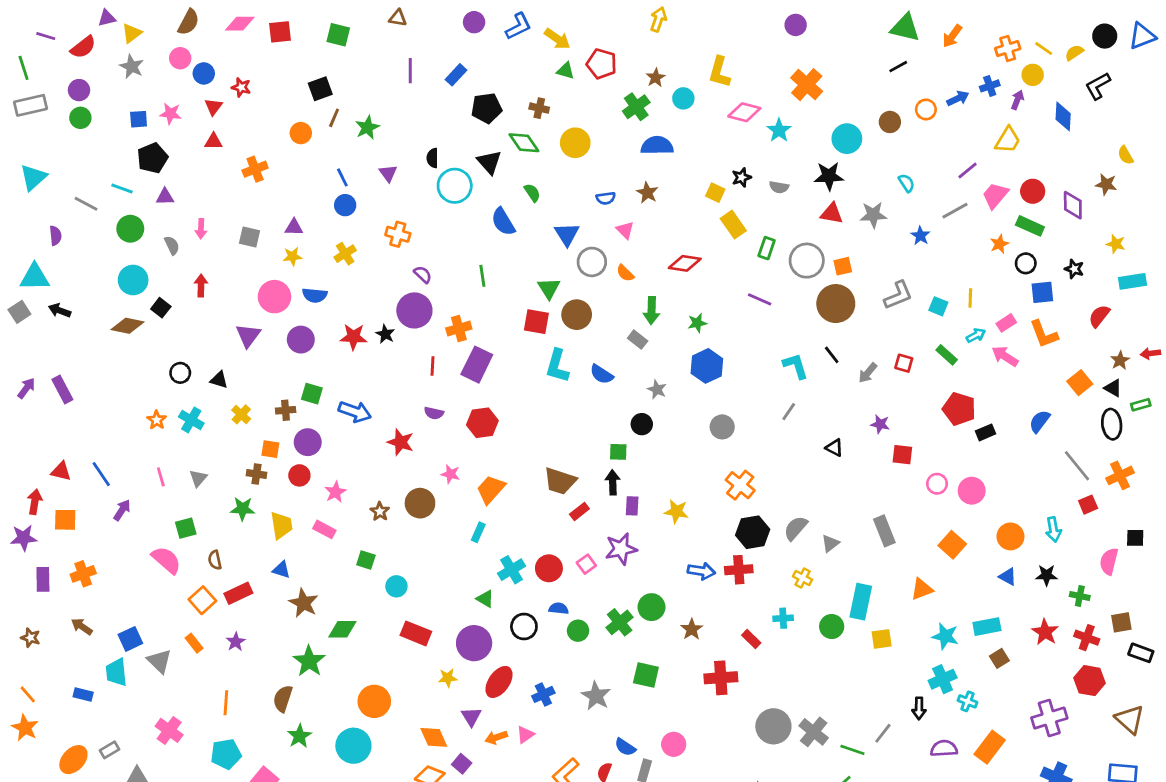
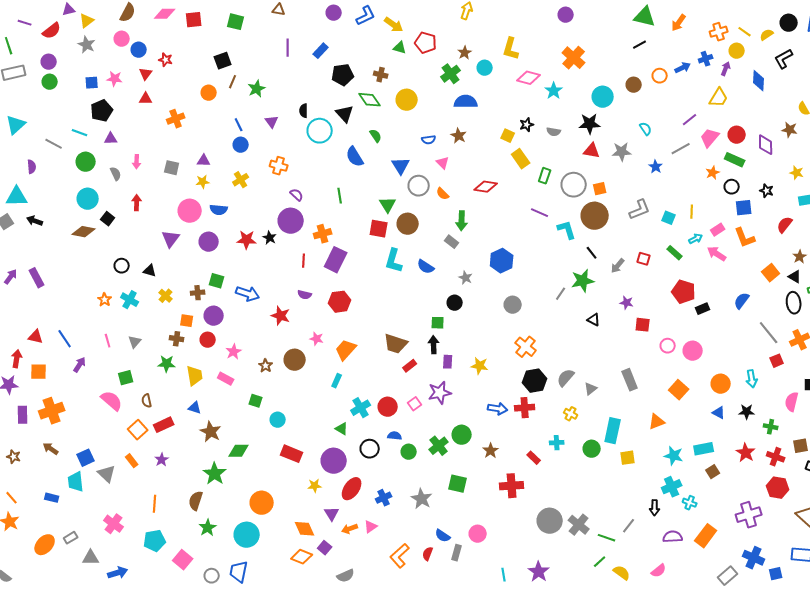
green star: (697, 323) -> (583, 281), moved, size x1.6
cyan L-shape: (796, 366) -> (567, 230), moved
orange cross: (83, 574) -> (52, 411), size x1.4

